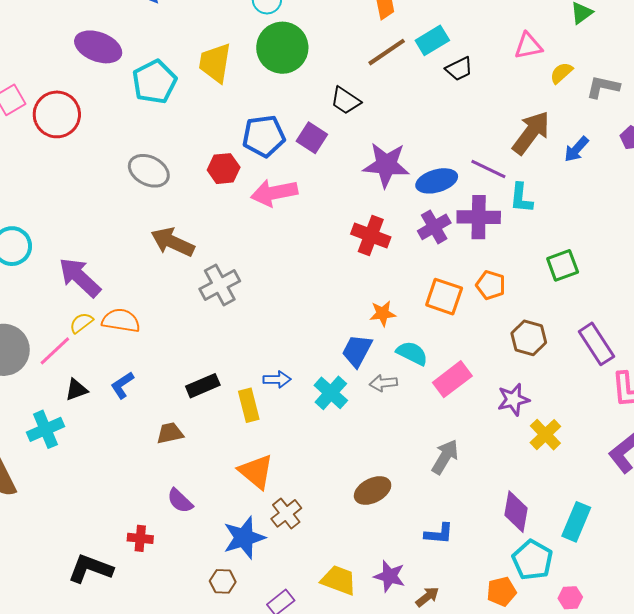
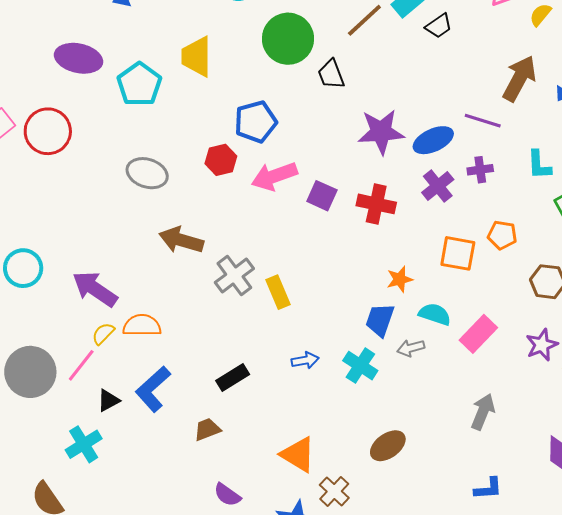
green circle: (282, 48) -> (288, 39), moved
black trapezoid: (346, 101) -> (331, 74), turned 44
purple square: (312, 138) -> (322, 196), moved
cyan L-shape: (521, 198) -> (539, 165), moved
purple cross: (479, 217) -> (480, 170), size x0.6
blue L-shape: (122, 385) -> (153, 389), size x1.6
yellow rectangle: (249, 405) -> (278, 292), moved
brown ellipse: (373, 490) -> (388, 446), moved

